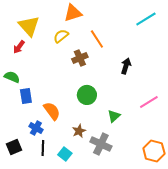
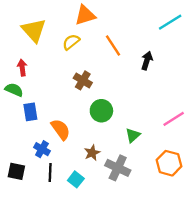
red arrow: (19, 47) -> (22, 68), moved, turned 136
brown cross: (80, 58) -> (83, 80), moved, turned -35
black arrow: (126, 66) -> (147, 61), moved
black square: (14, 147) -> (16, 171), turned 35
orange hexagon: (154, 151) -> (169, 163), moved

